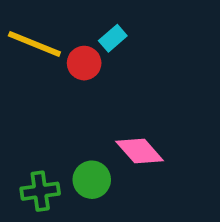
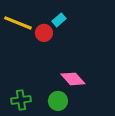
green circle: (92, 180) -> (58, 101), moved

